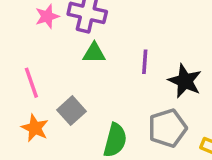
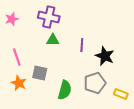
pink star: (47, 16) -> (12, 19), moved
gray square: (72, 111) -> (40, 73), turned -35

